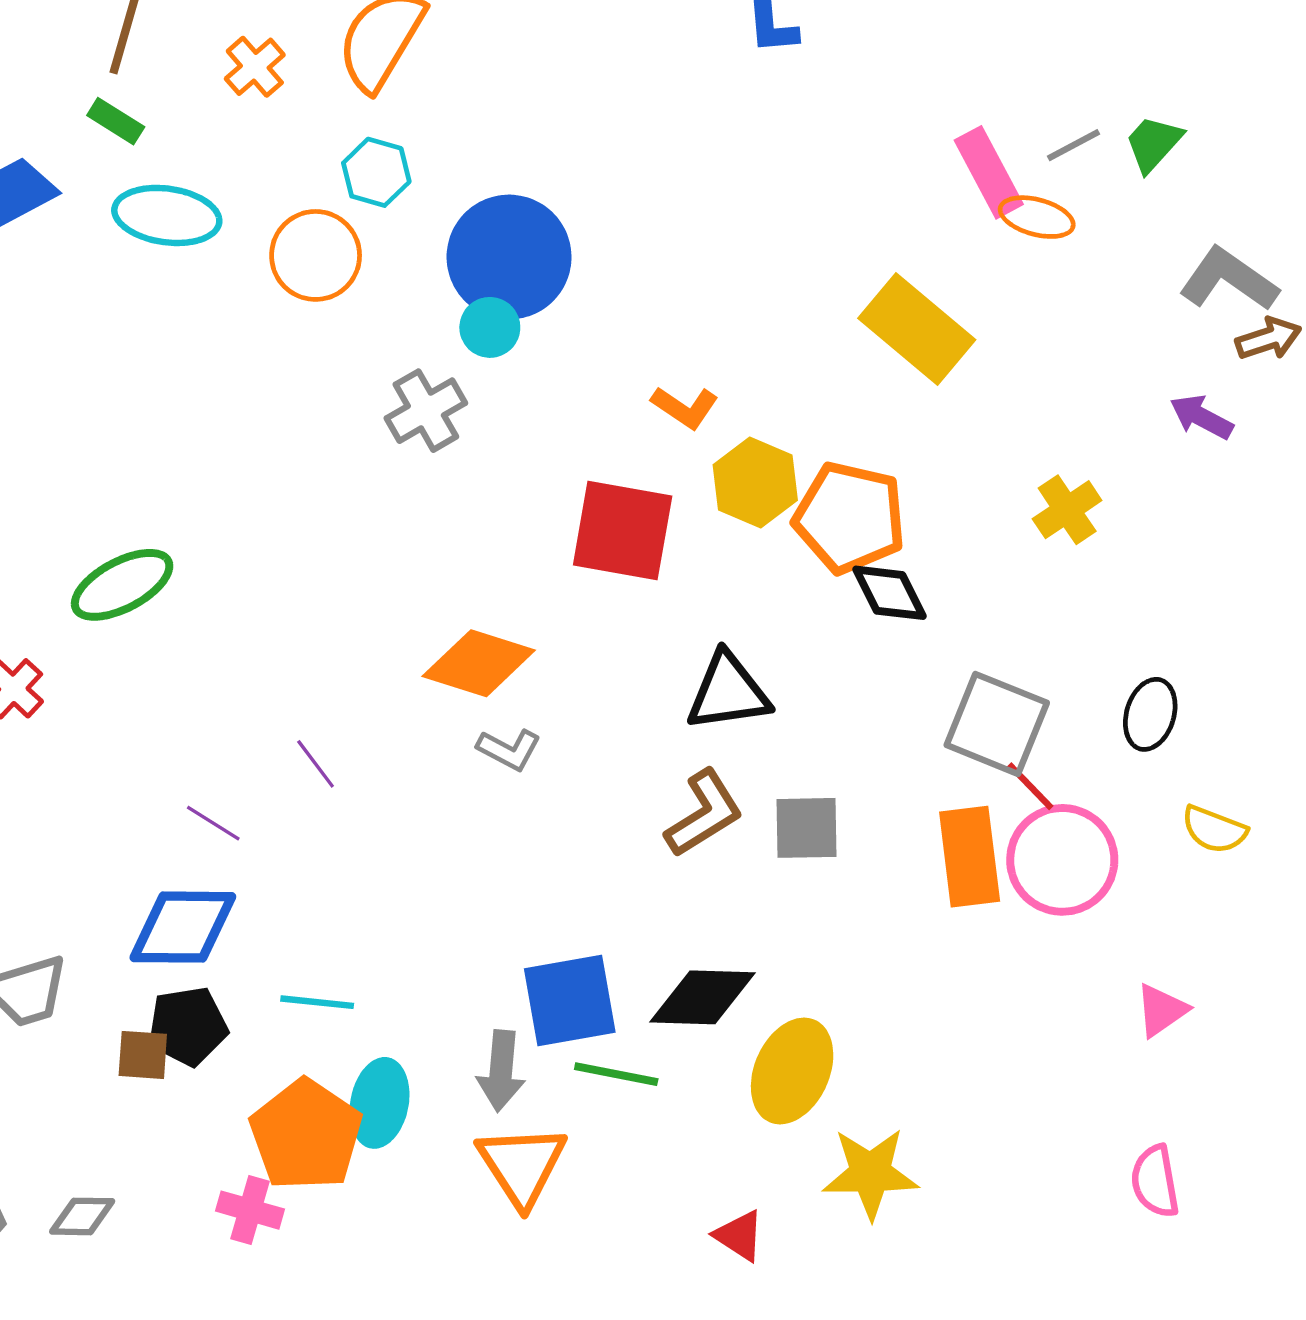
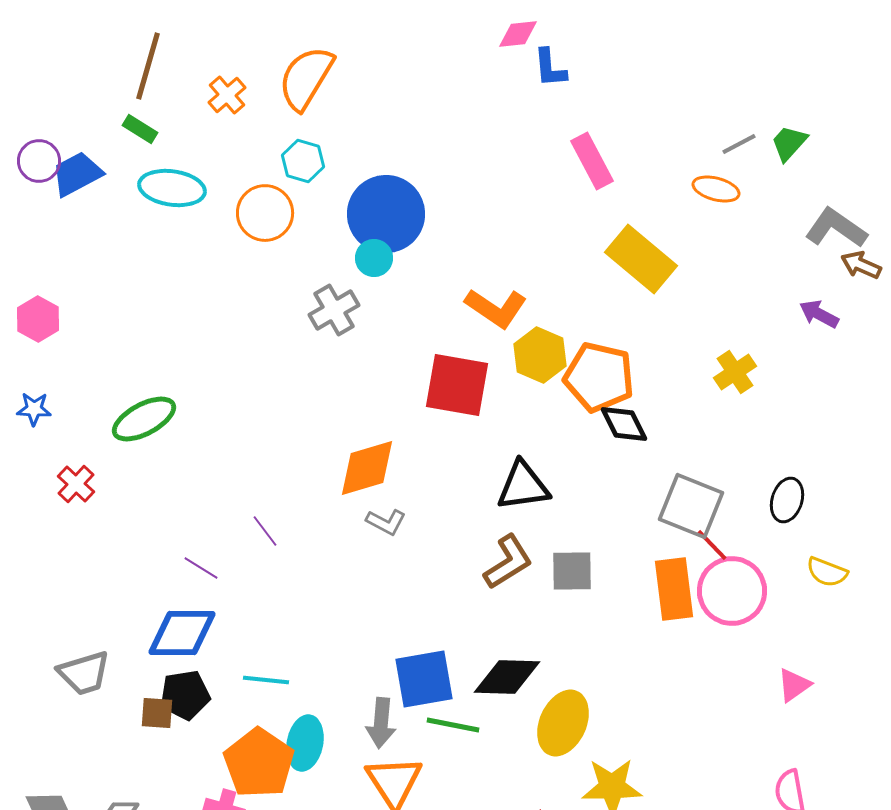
pink rectangle: (989, 172) -> (592, 161), moved
brown arrow: (1269, 339) -> (861, 265), turned -138
orange L-shape: (685, 407) -> (496, 308), size x1.5
orange diamond: (479, 663) -> (367, 468), turned -34

